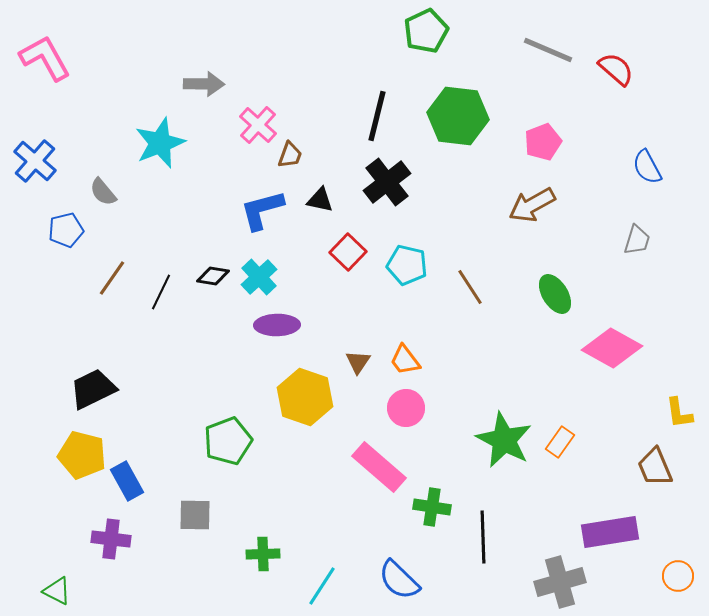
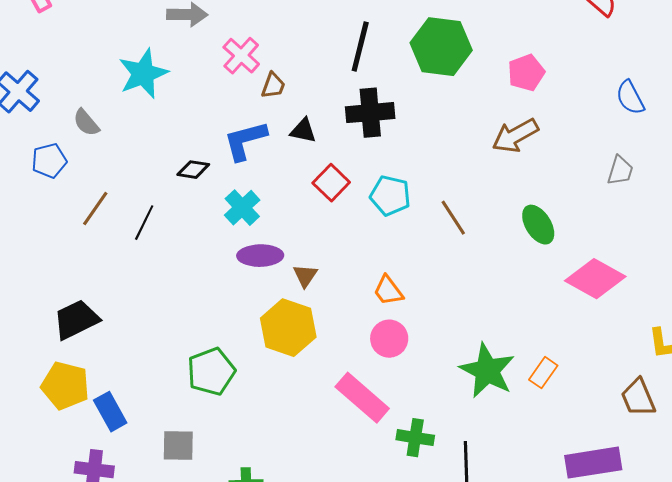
black cross: (387, 182) -> (370, 113), turned 33
black diamond: (213, 276) -> (193, 170), moved
brown triangle: (358, 362) -> (305, 276), moved

